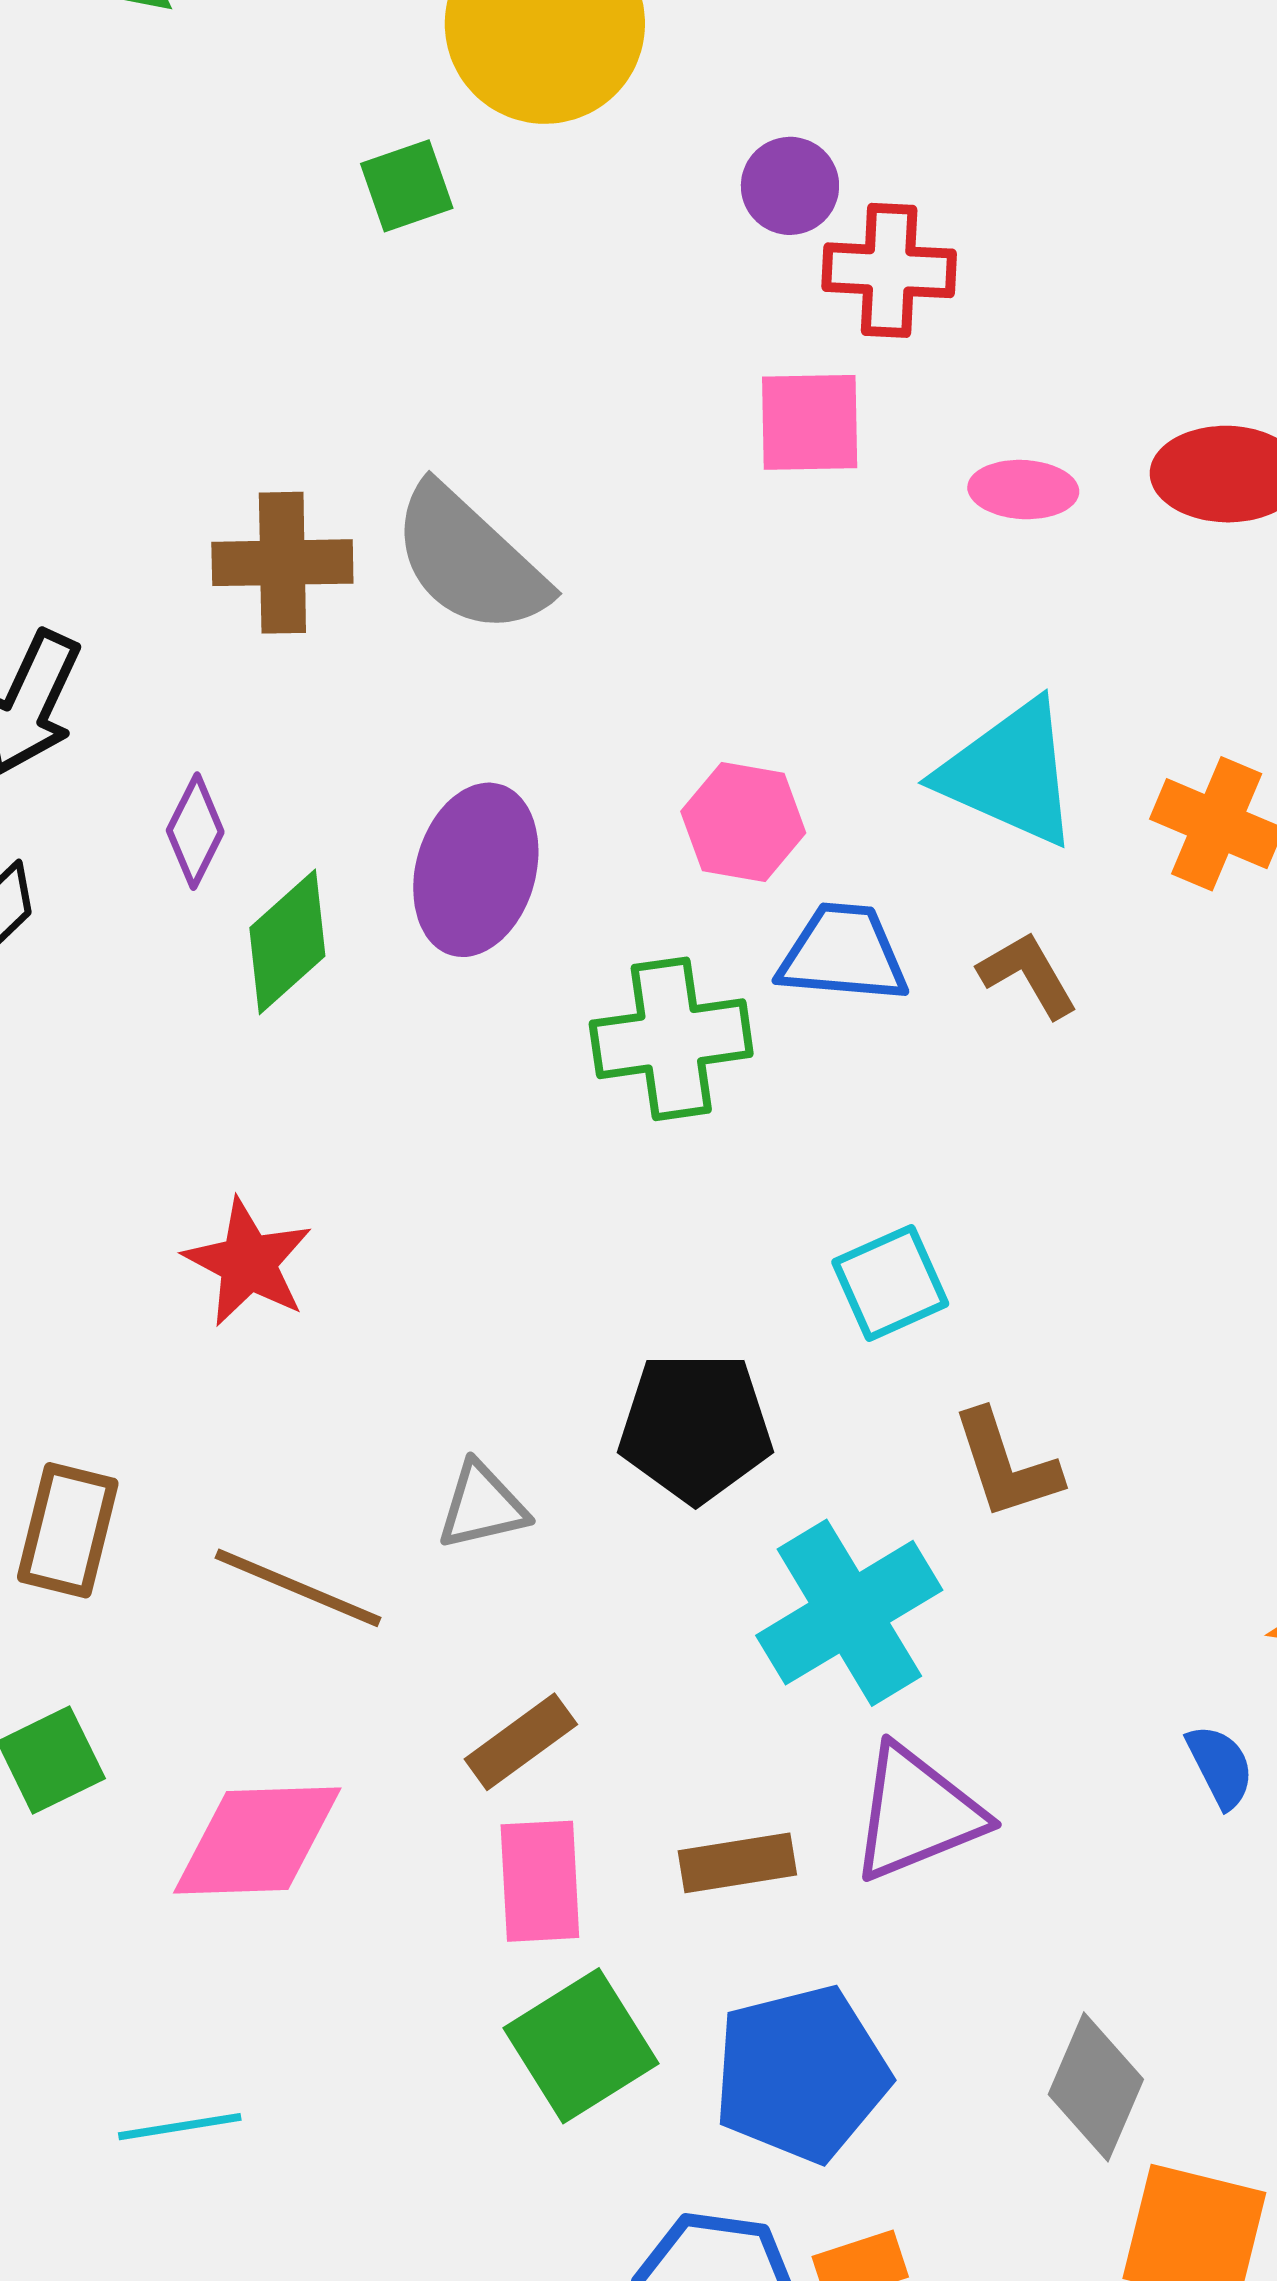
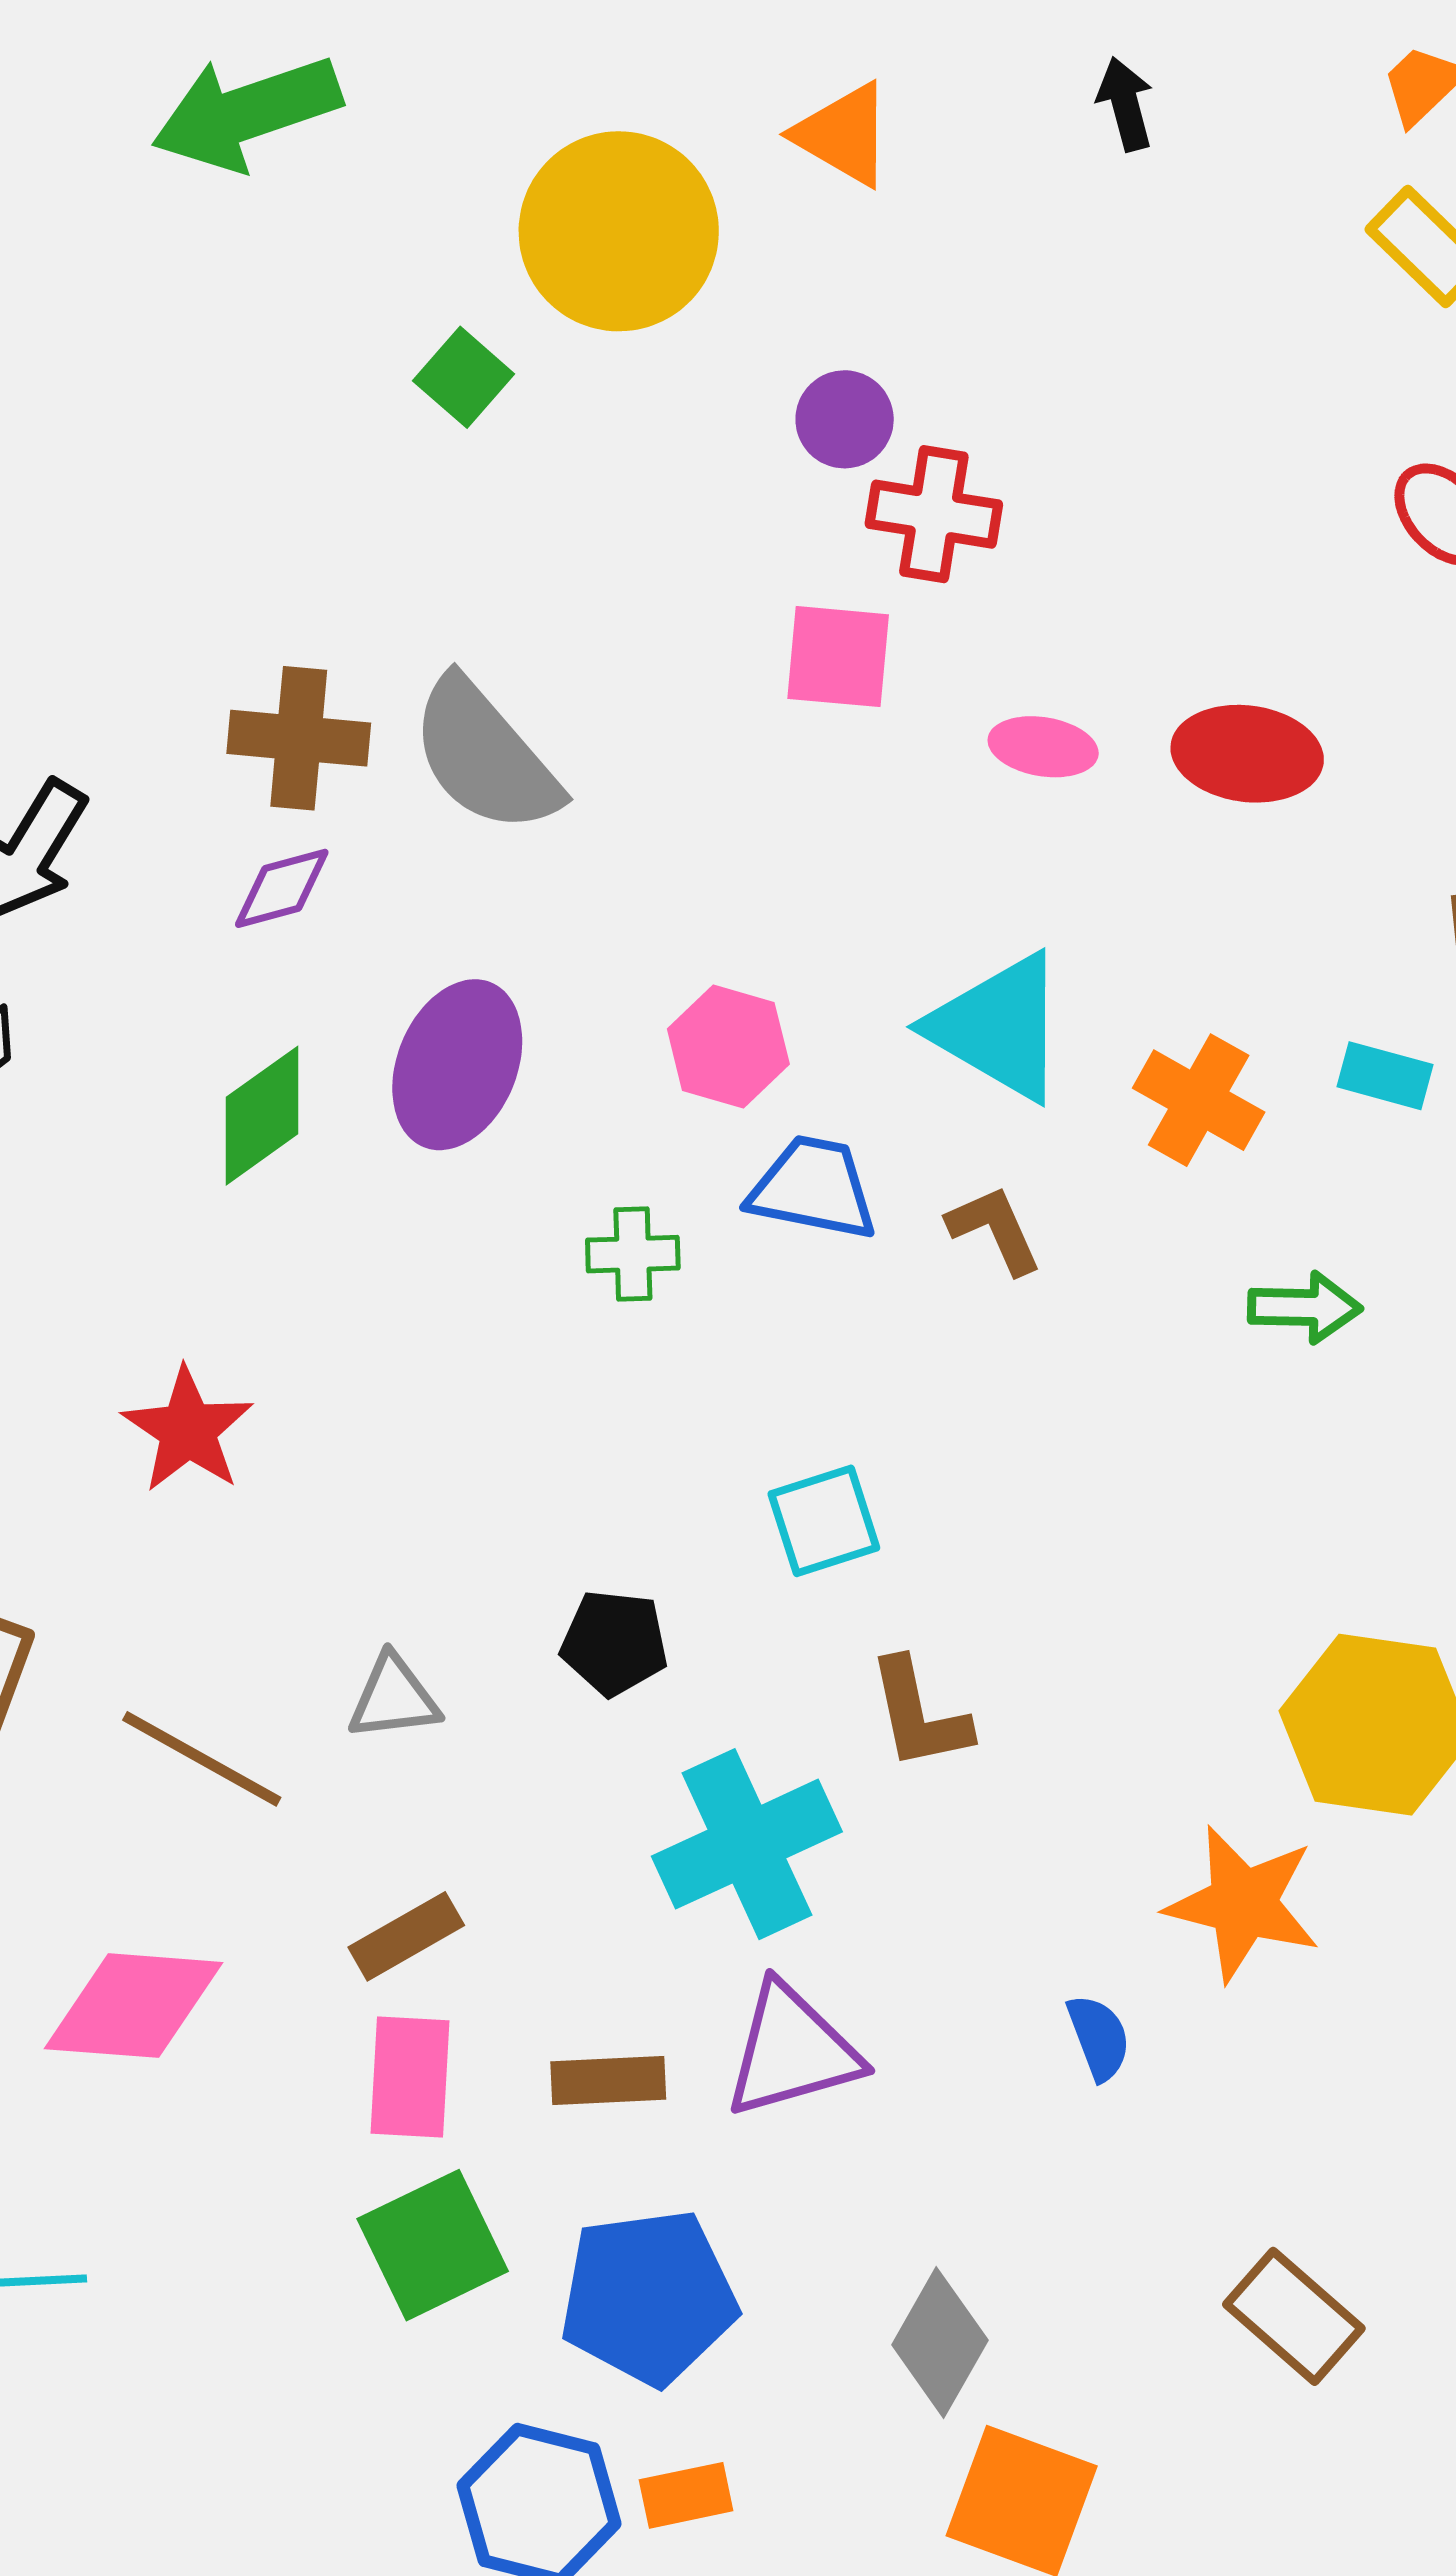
green square: (407, 186) -> (464, 377), turned -36
purple diamond: (195, 831) -> (282, 888), moved, turned 42
green cross: (671, 1039) -> (633, 1254), size x0.6
black pentagon: (695, 1427) -> (614, 1643), size x0.7

